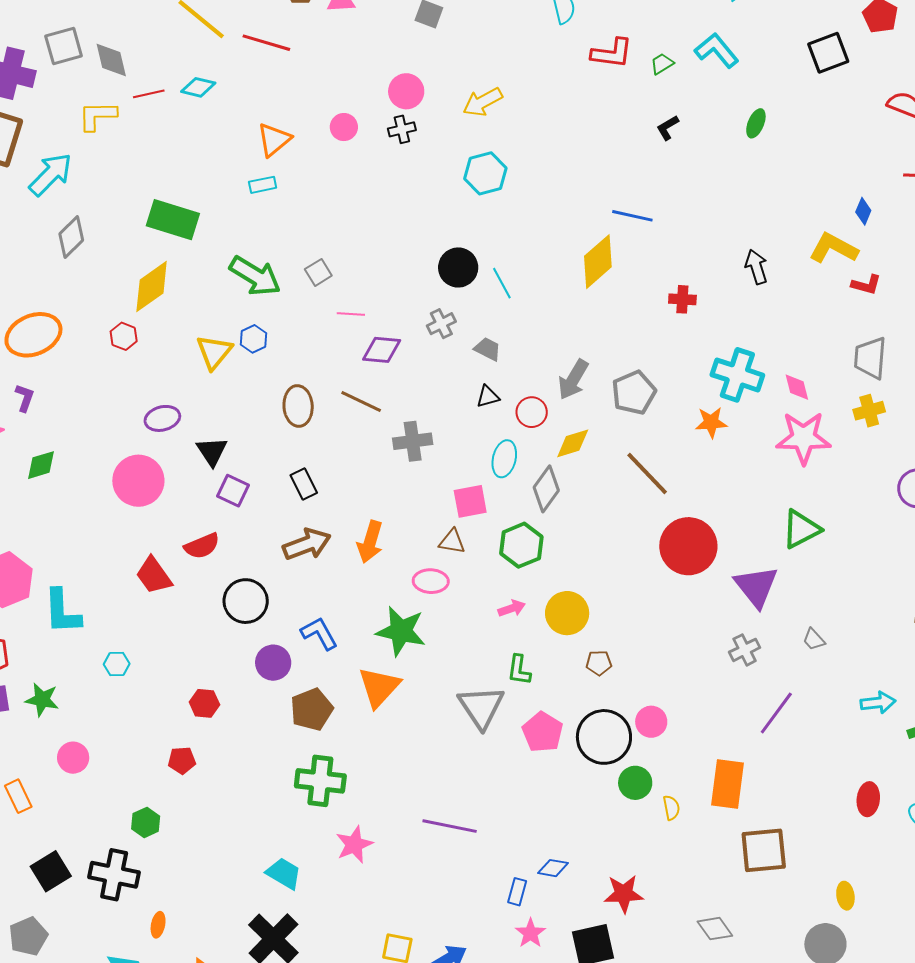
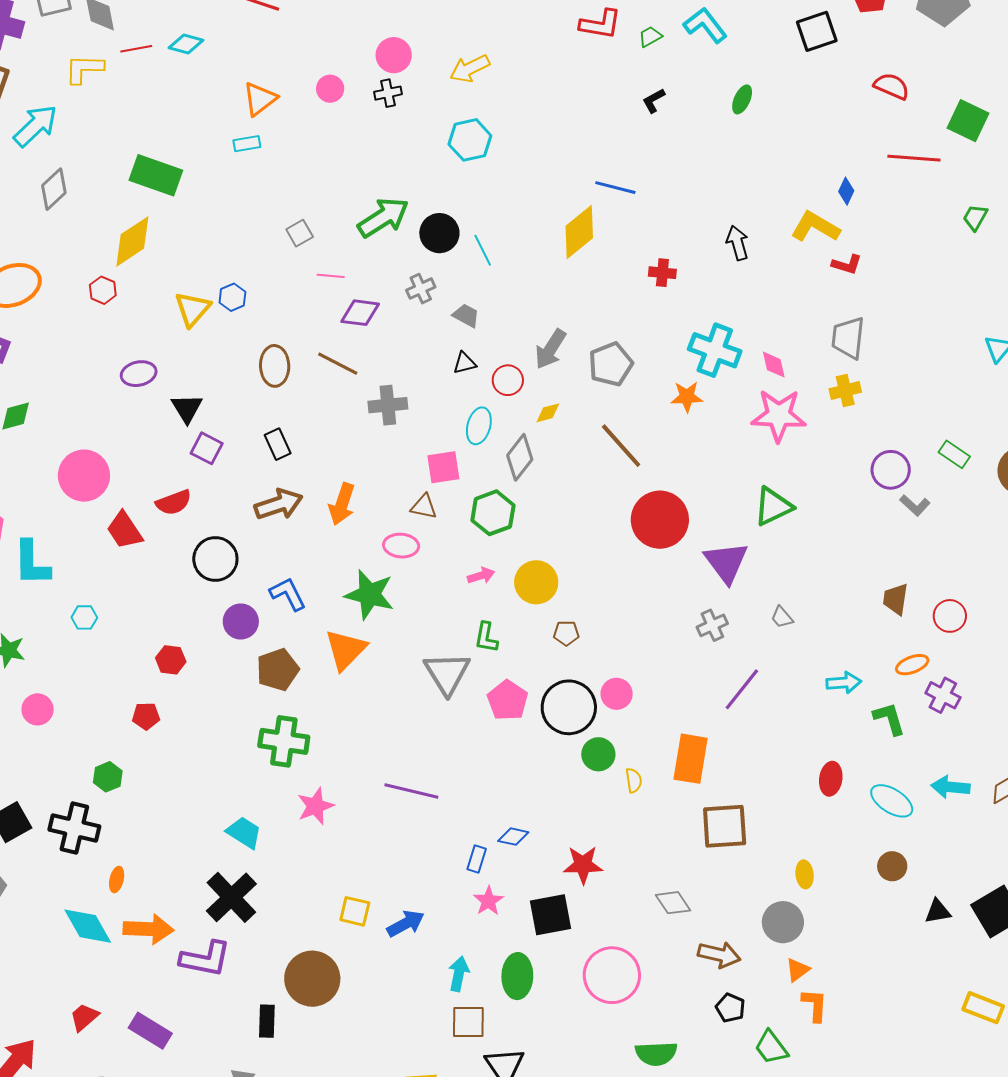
green arrow: (255, 276) -> (383, 217), moved, turned -66
yellow diamond: (573, 443) -> (548, 413), size x0.7
pink circle: (138, 481) -> (84, 476), moved

